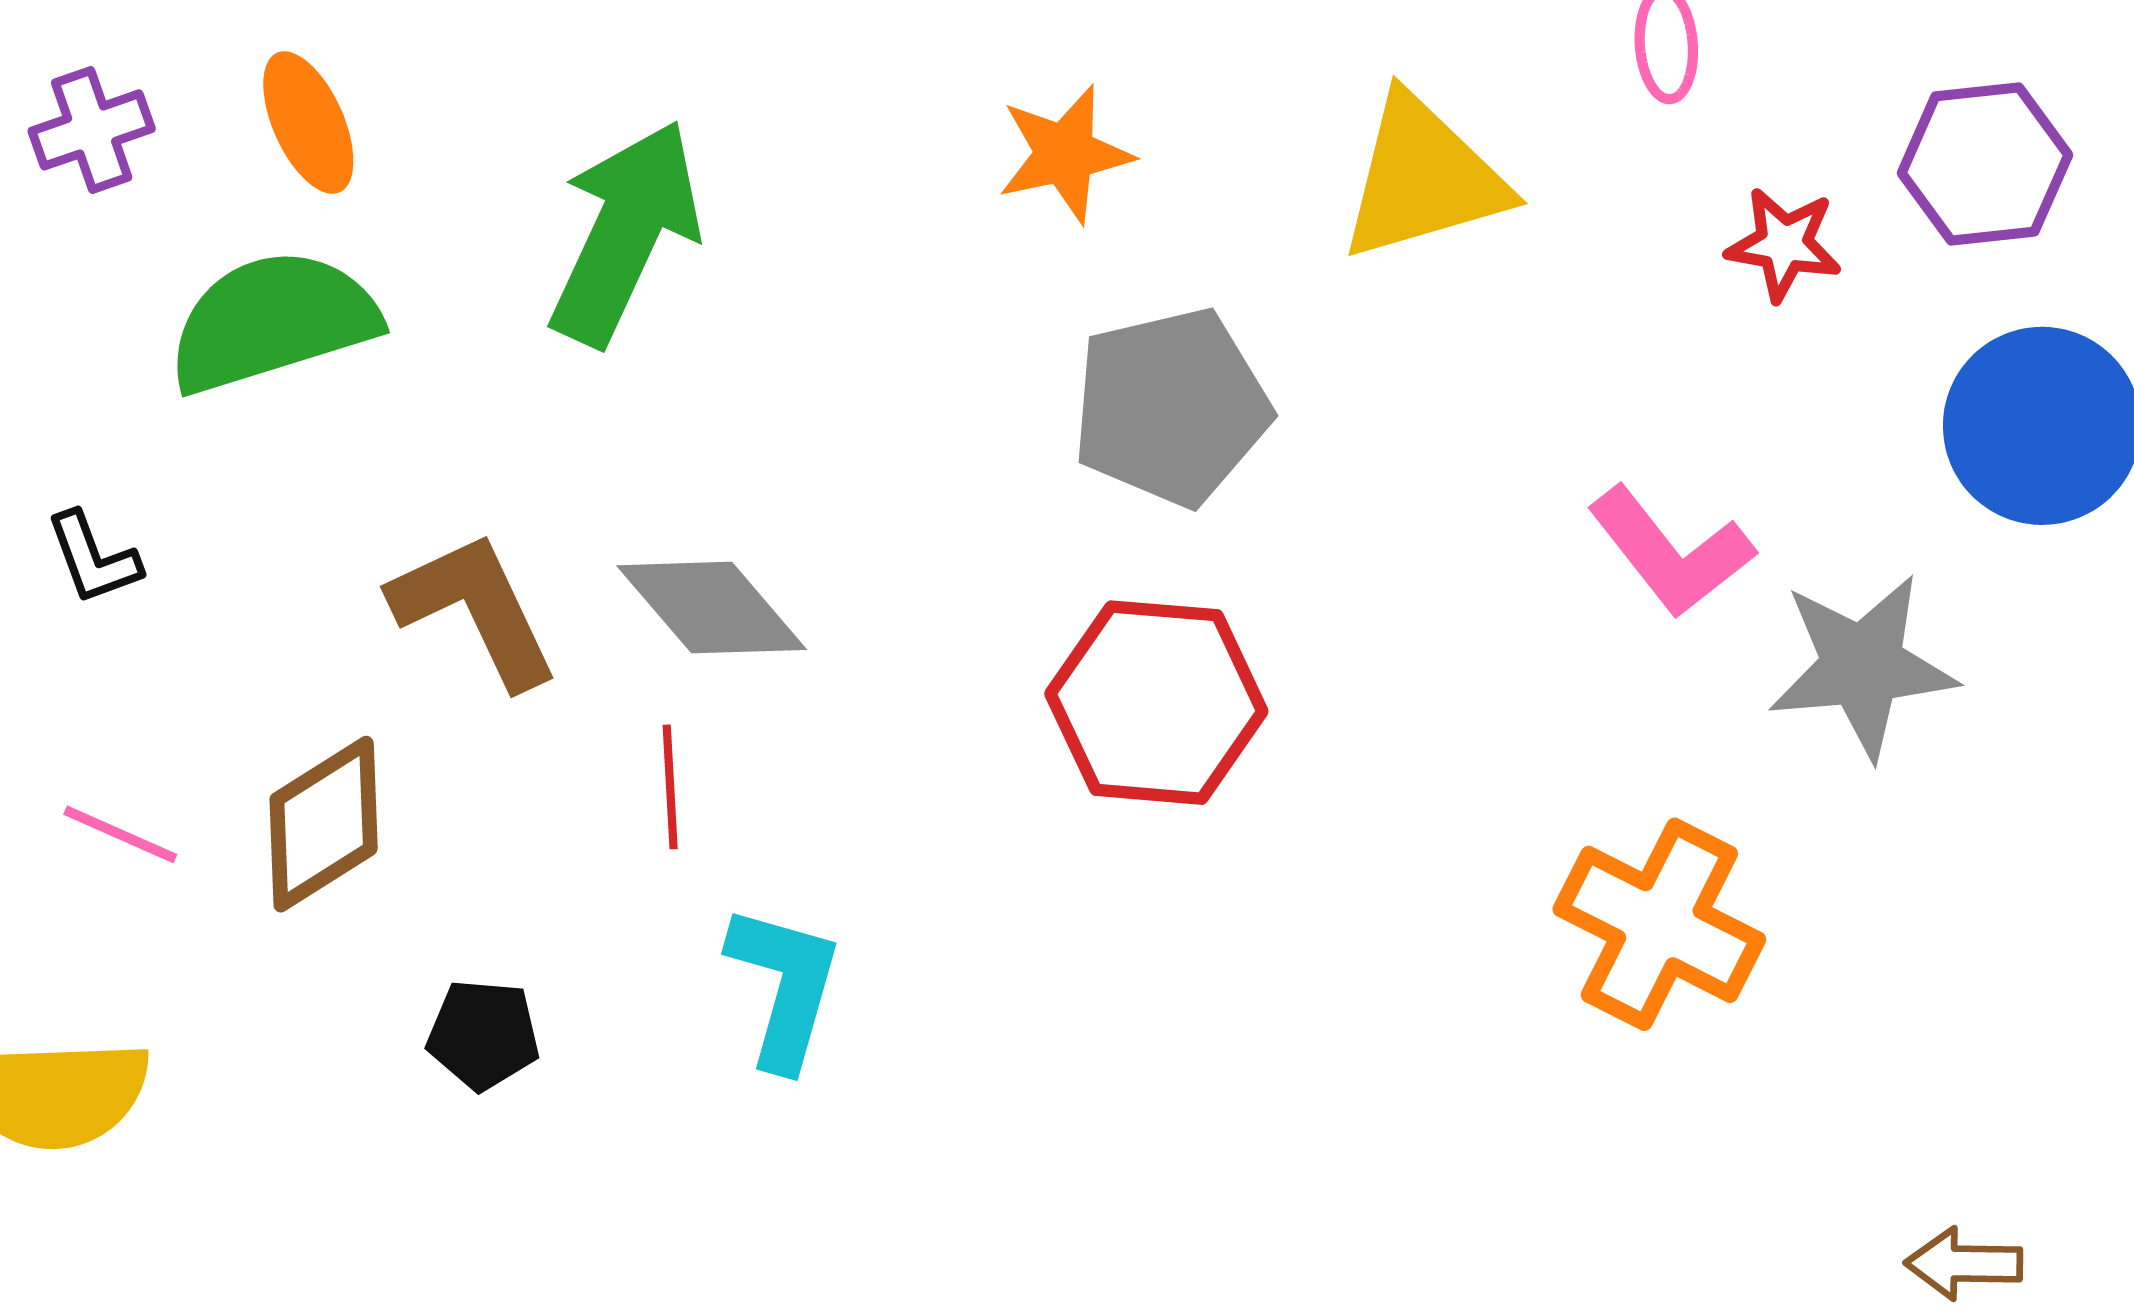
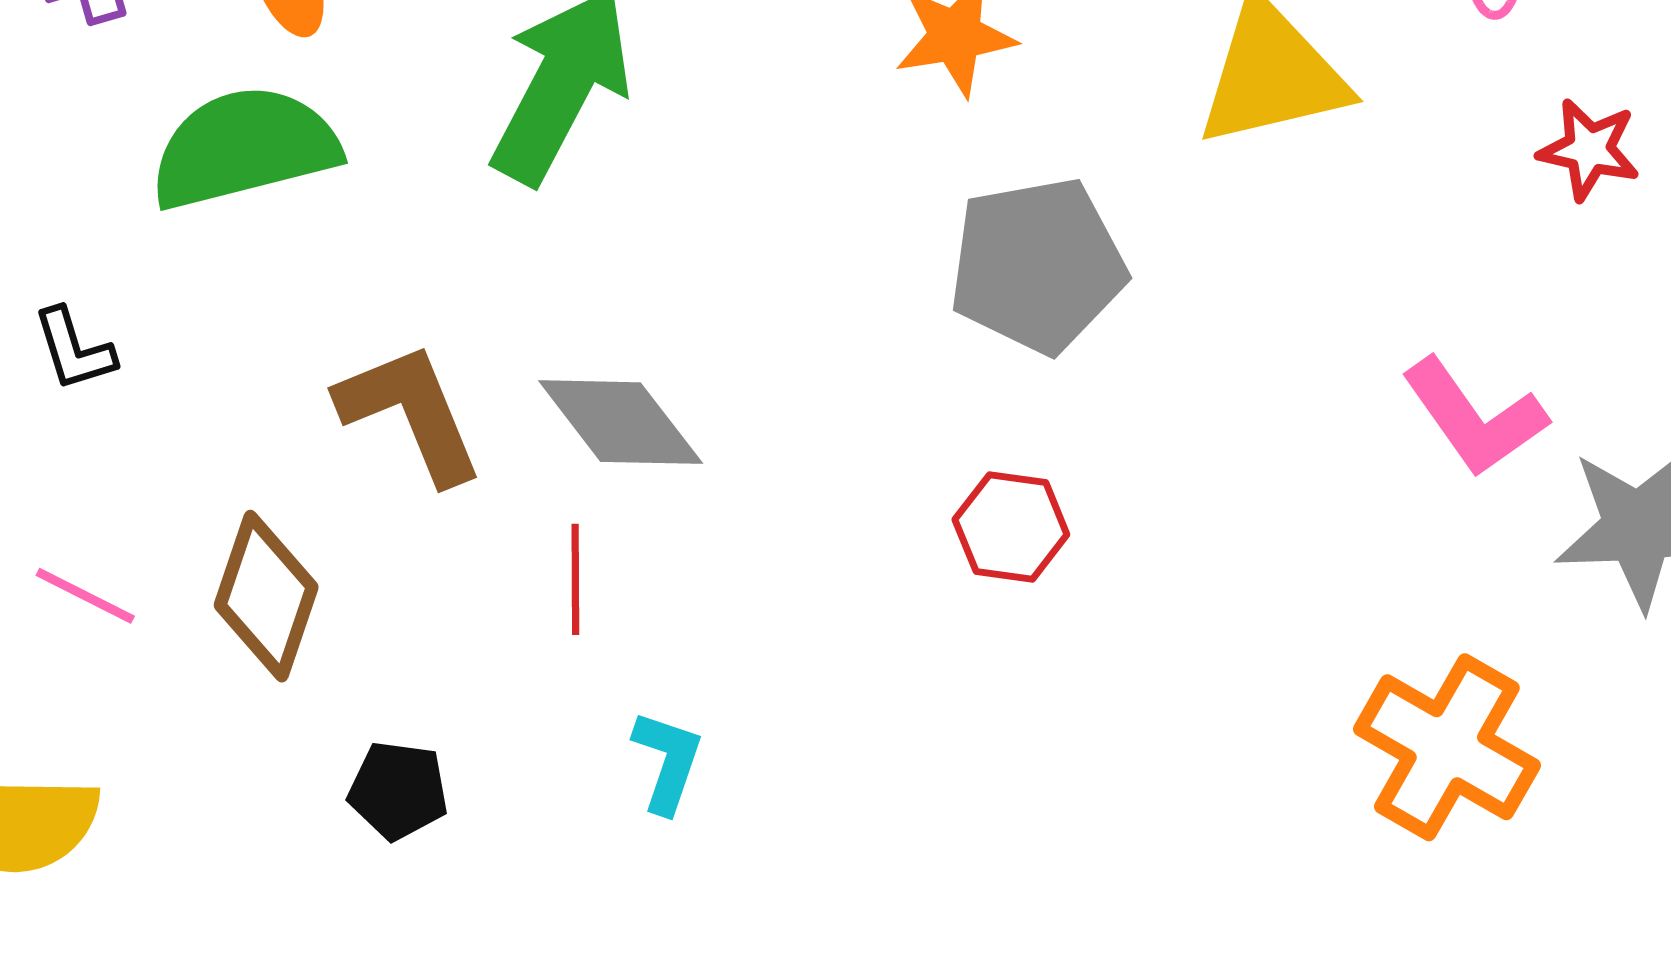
red hexagon: (1156, 703) -> (1011, 527), size x0.6
brown diamond: (324, 824) -> (266, 596), turned -42
cyan L-shape: (784, 986) -> (667, 762), size x0.7

